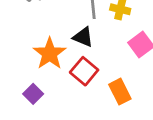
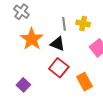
orange star: (50, 54) -> (32, 39), moved

